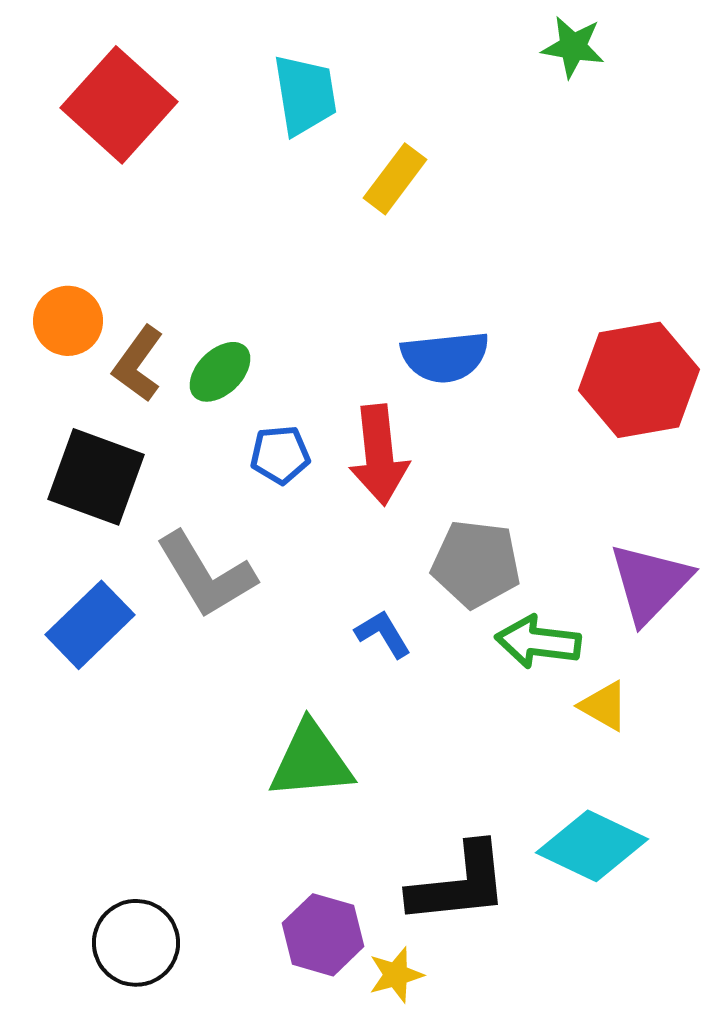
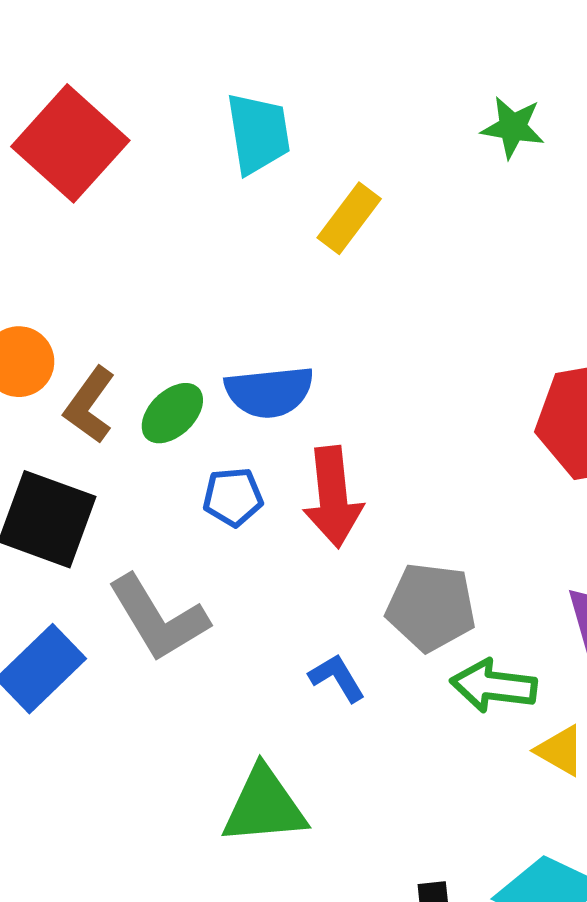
green star: (573, 47) -> (513, 127), moved
blue semicircle: (445, 357) -> (269, 392), moved

